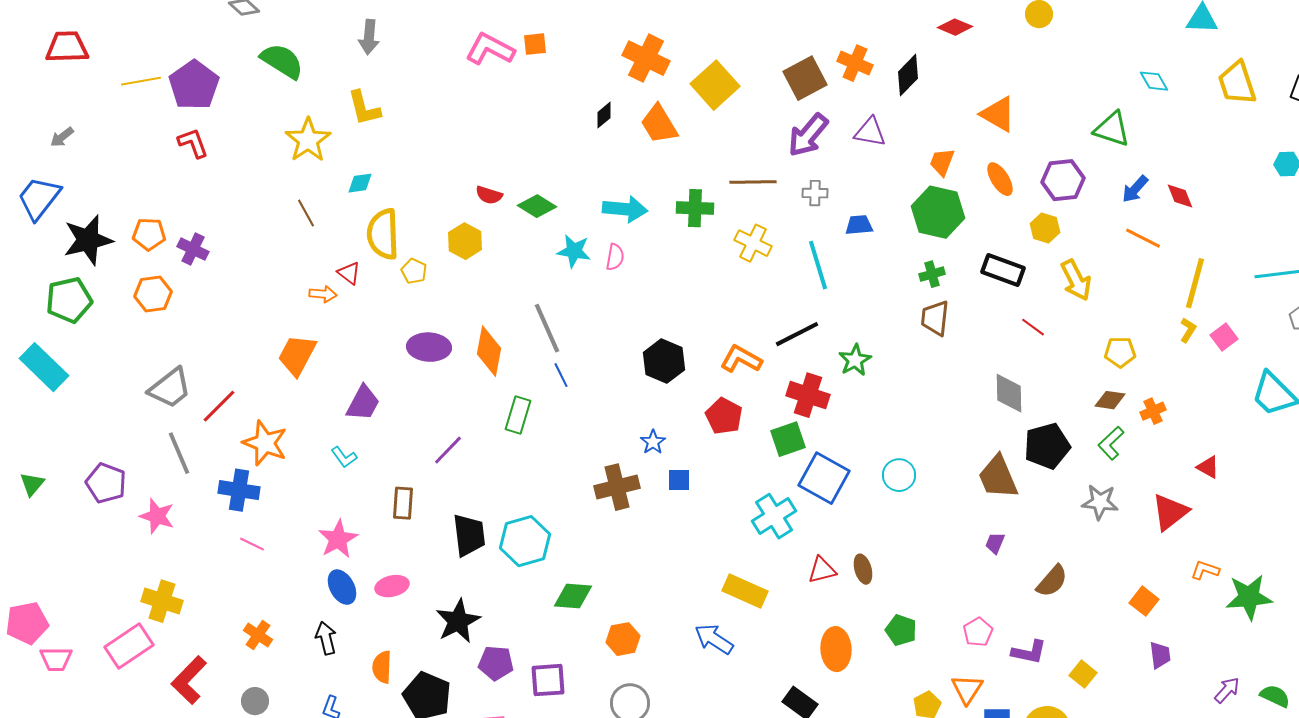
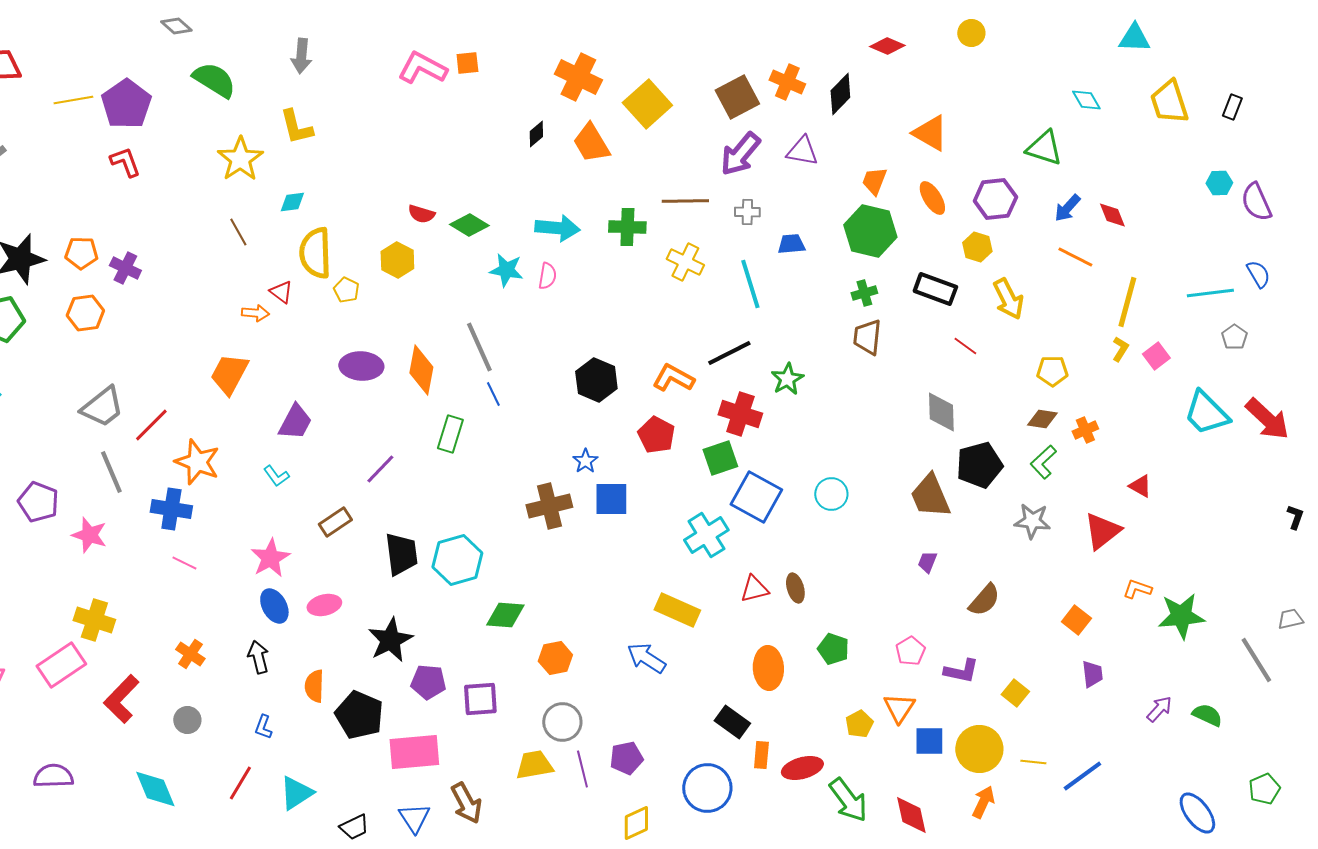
blue square: (679, 480) -> (611, 499), size x1.5
brown rectangle: (403, 503) -> (335, 522), turned 52

